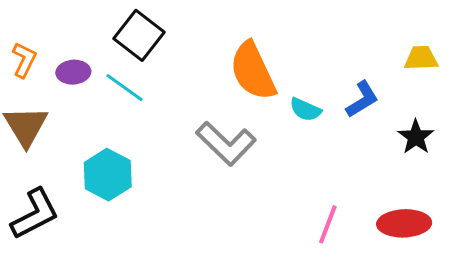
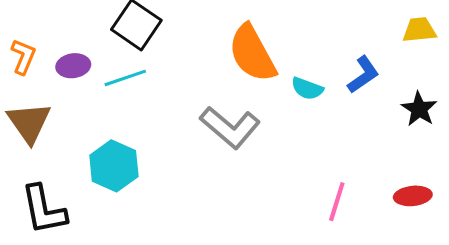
cyan line: (124, 88) -> (125, 78), turned -51
black L-shape: (35, 214) -> (44, 210), turned 110
red ellipse: (404, 223) -> (413, 196), size x0.7

